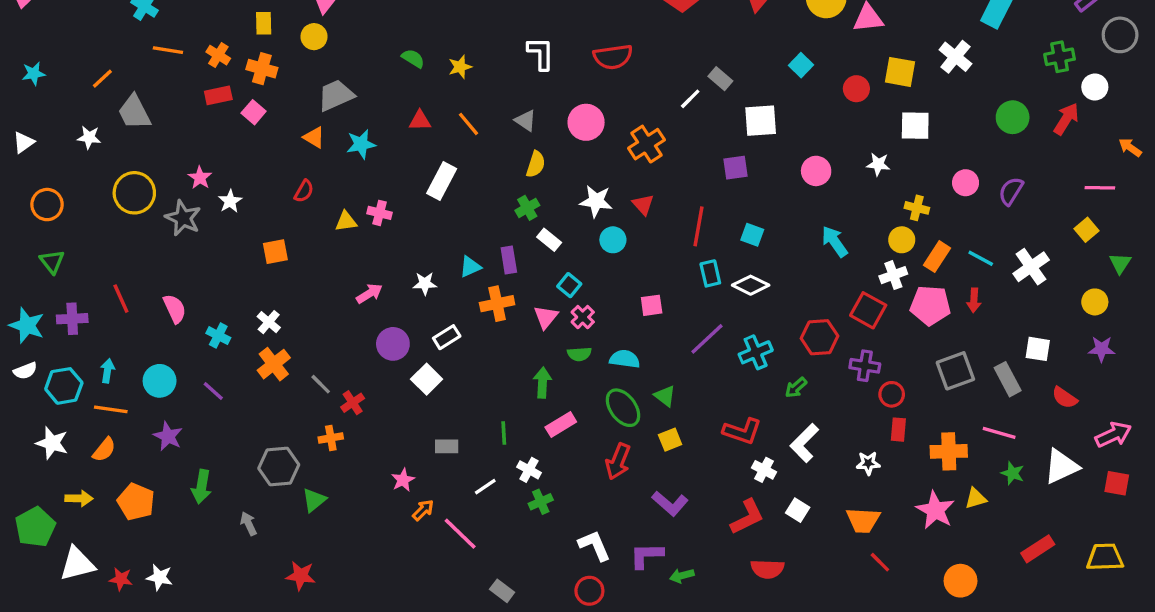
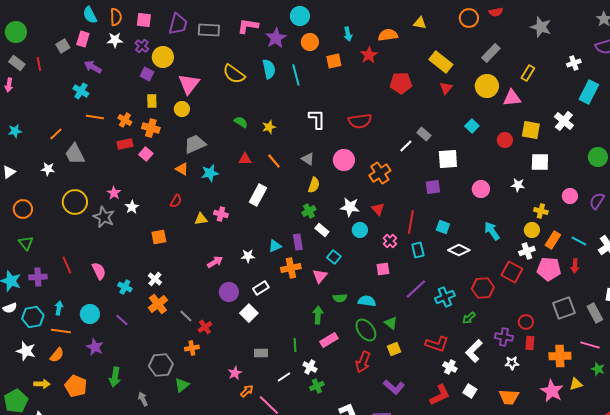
white diamond: (751, 285) -> (459, 250), moved
pink cross: (583, 317) -> (390, 241), moved
purple cross: (865, 366) -> (504, 337), moved

